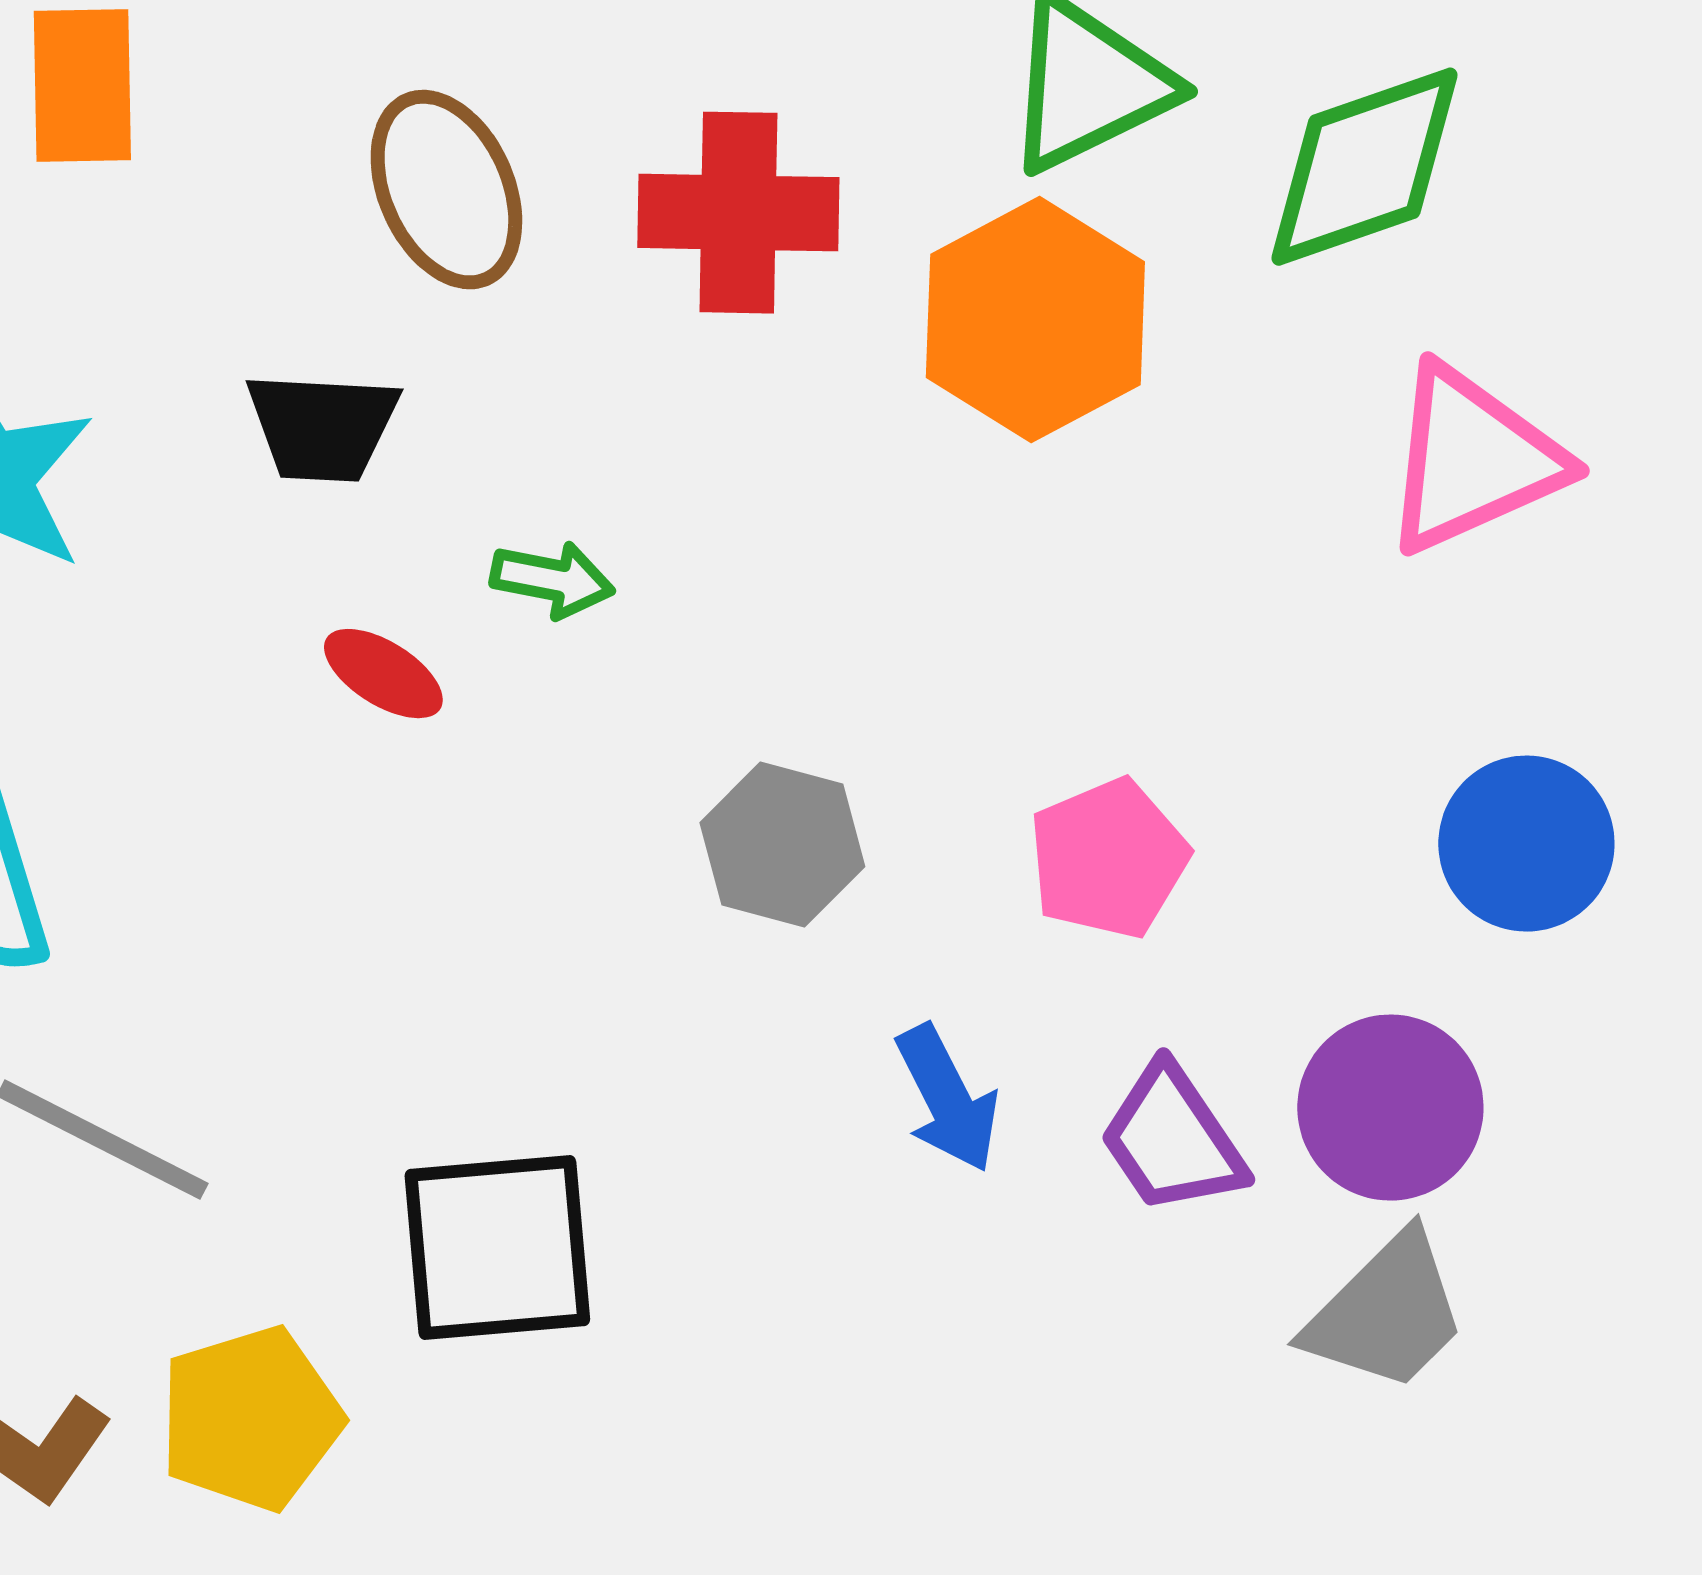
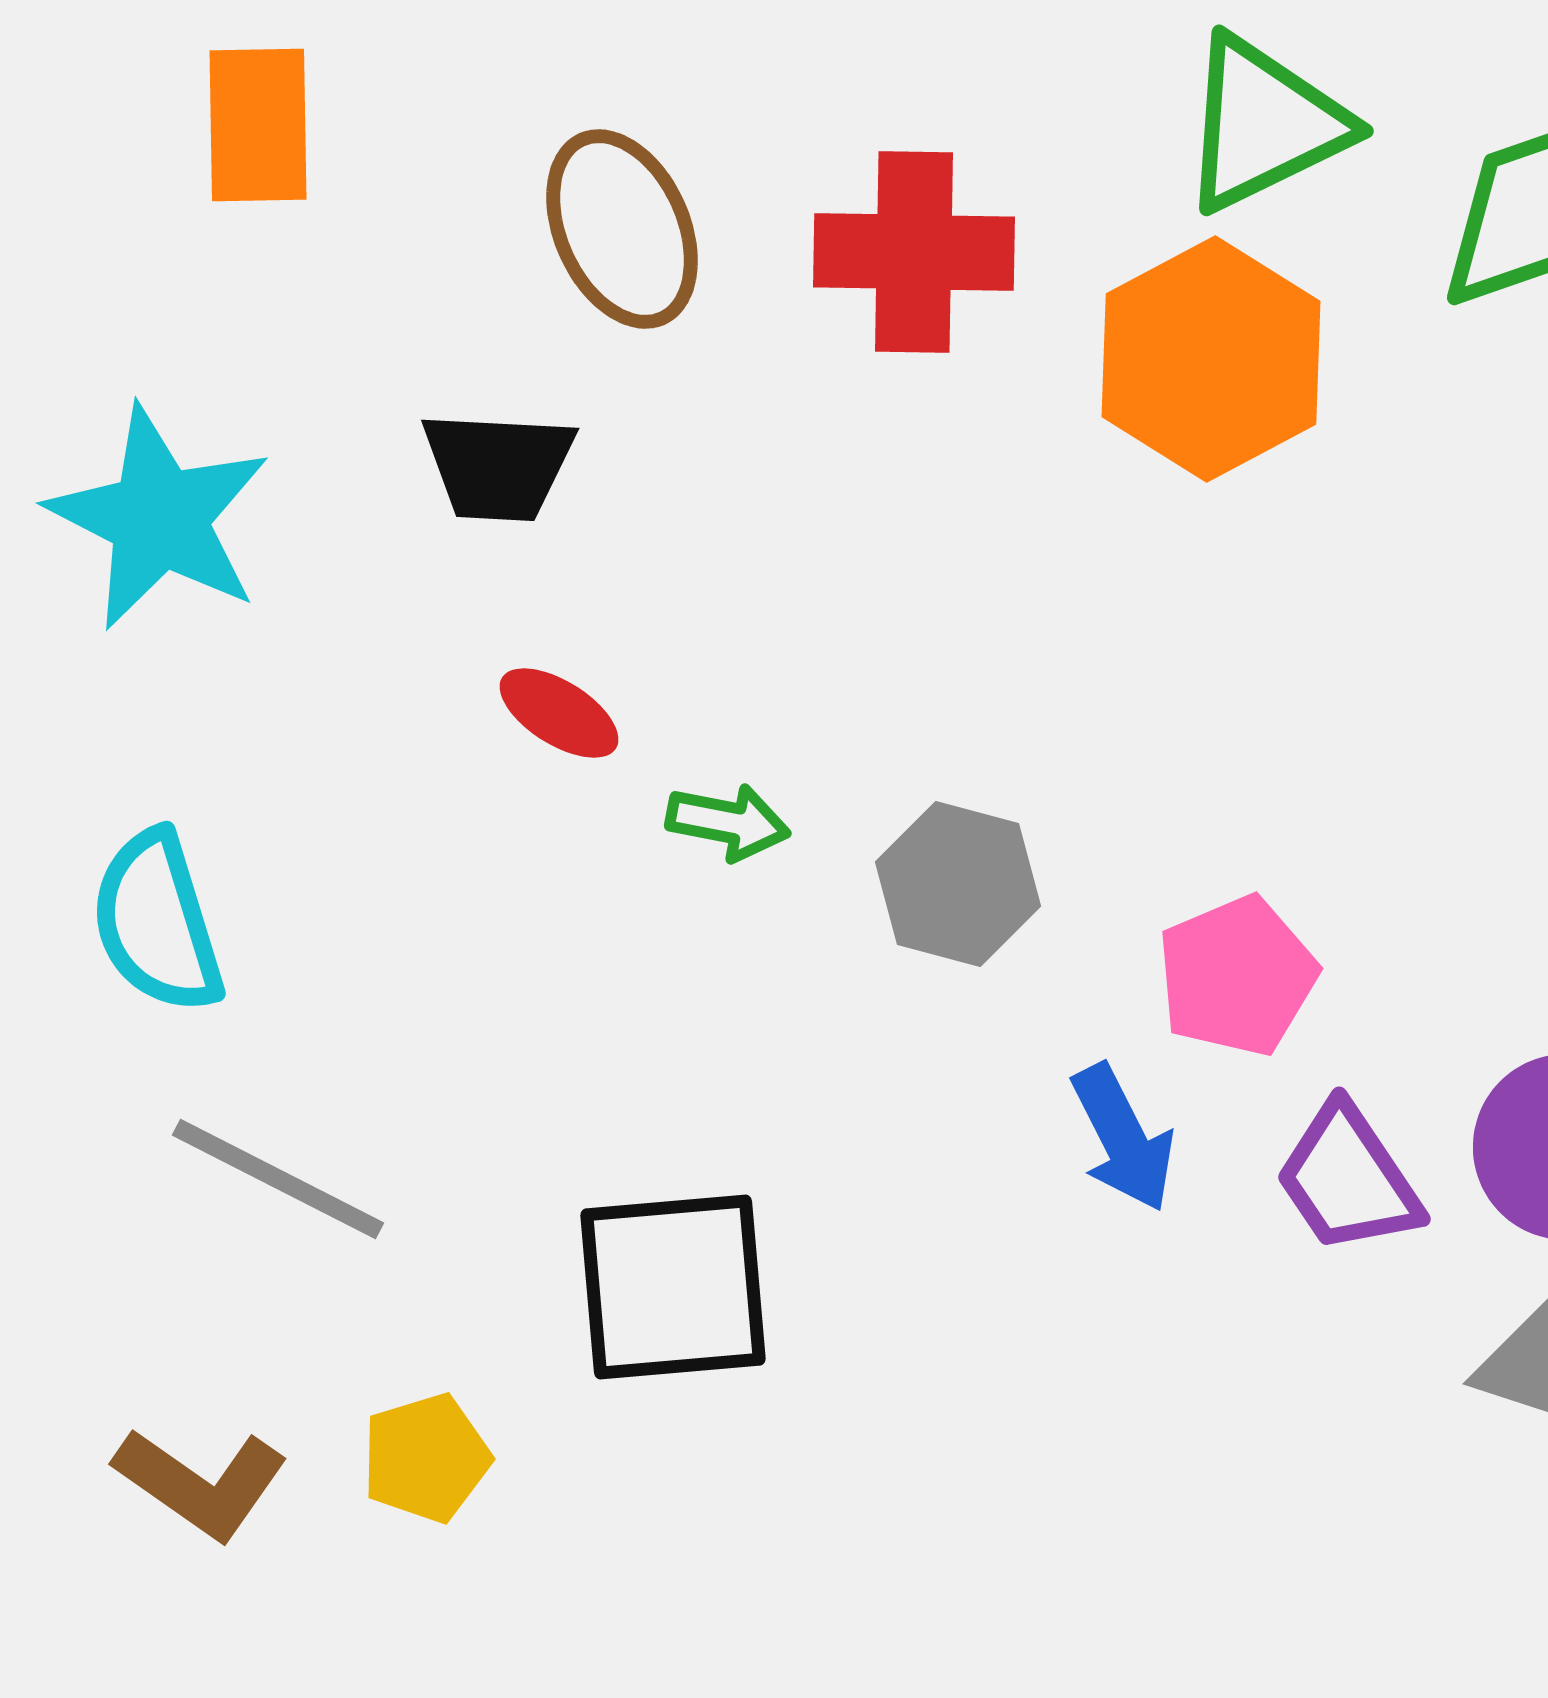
green arrow: (552, 580) -> (728, 822), moved
pink pentagon: (1108, 859) -> (1237, 976), moved
yellow pentagon: (250, 1419) -> (426, 1458), size x0.7

